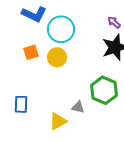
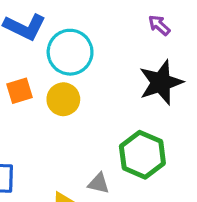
purple arrow: (114, 22) -> (159, 25), moved

